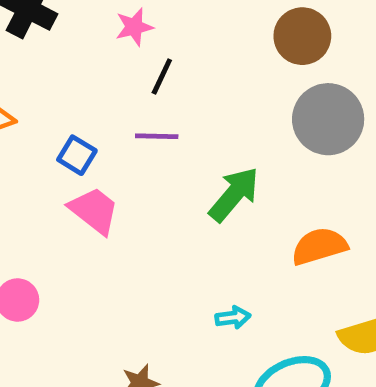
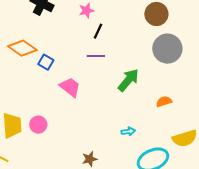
blue square: (77, 155) -> (46, 62), moved
orange semicircle: (319, 246) -> (164, 102), size x0.7

